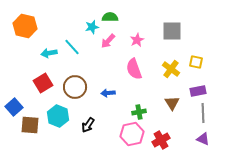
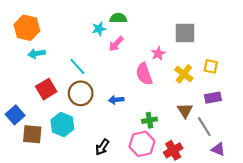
pink star: (137, 40) -> (158, 54), moved
cyan line: (72, 47) -> (77, 66), moved
cyan arrow: (49, 53) -> (37, 54), moved
gray line: (203, 113) -> (204, 127), moved, turned -30
black arrow: (88, 125) -> (102, 147), moved

